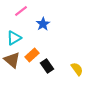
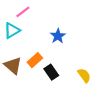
blue star: (43, 24) -> (58, 36), moved
cyan triangle: (14, 38) -> (12, 30), moved

